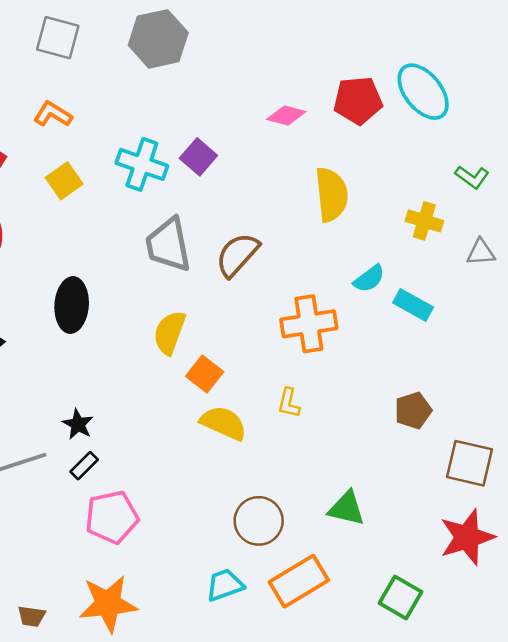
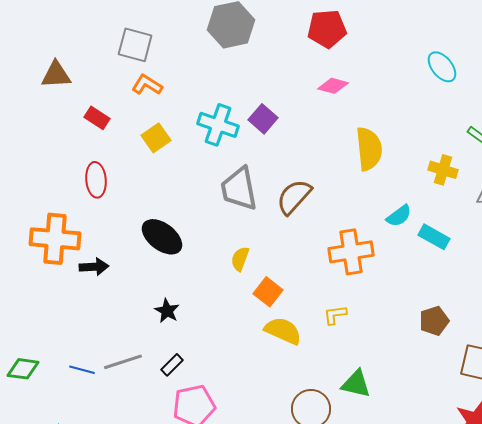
gray square: (58, 38) -> (135, 45), moved
cyan ellipse: (423, 92) -> (442, 67), size x0.7
red pentagon: (358, 100) -> (327, 29), moved
black ellipse: (72, 305) -> (162, 237), turned -57
yellow semicircle: (170, 333) -> (240, 259), size x0.7
yellow L-shape: (289, 403) -> (335, 315), turned 70
black star: (78, 424) -> (167, 311), moved
green triangle: (347, 508) -> (356, 384), moved

